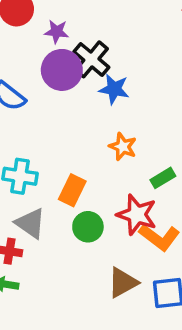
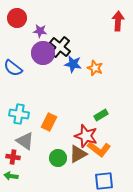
orange star: (123, 147) -> (95, 68), moved
green circle: (88, 227) -> (58, 158), moved
brown triangle: (123, 283) -> (78, 154), moved

